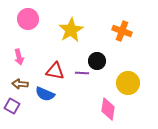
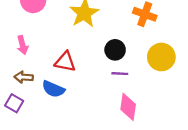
purple line: (82, 73) -> (120, 74), moved
yellow circle: (128, 83) -> (161, 57), moved

